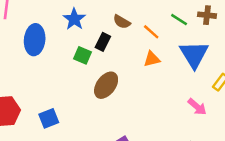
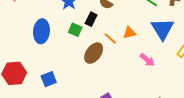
orange line: (151, 32) -> (110, 39), moved
blue ellipse: (35, 40) -> (41, 31), moved
pink arrow: (197, 107) -> (147, 60), moved

